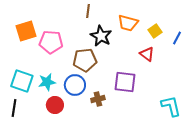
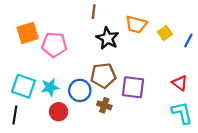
red triangle: (147, 54) -> (180, 83), moved
brown pentagon: (85, 60) -> (103, 76), moved
brown cross: (98, 99) -> (104, 105), turned 32

